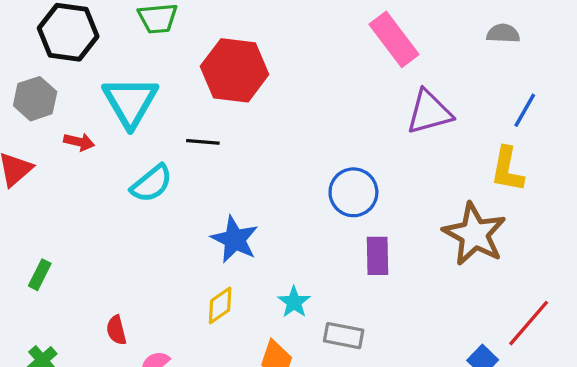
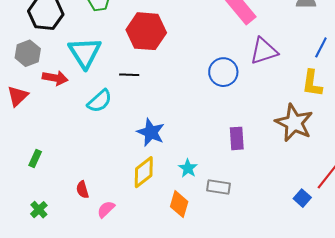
red arrow: (79, 142) -> (55, 78), size x1.4
blue circle: (353, 192) -> (223, 72), moved
yellow diamond: (220, 305) -> (144, 172), size x1.4

